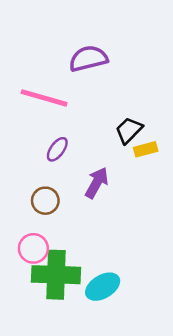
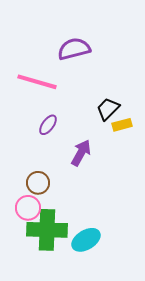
brown circle: (45, 201) -> (38, 183), moved

